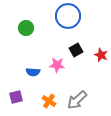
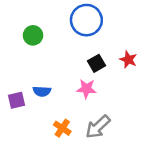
red star: (101, 55) -> (128, 60), moved
pink star: (57, 65) -> (86, 89), moved
purple square: (16, 97) -> (16, 100), moved

